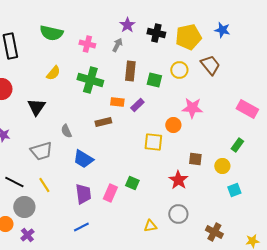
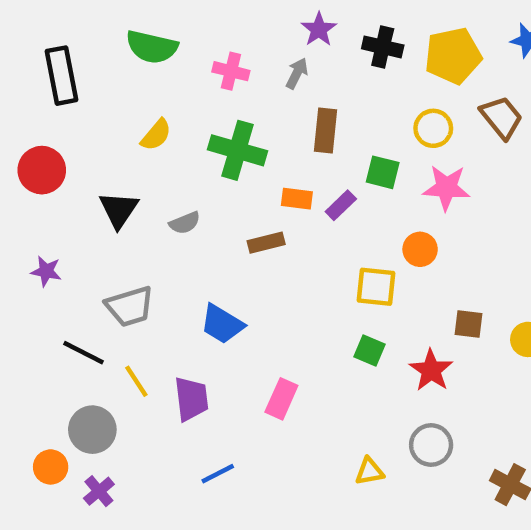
green square: (154, 80) -> (383, 172), moved
pink star: (192, 108) -> (446, 188), moved
gray semicircle: (66, 131) -> (185, 223), moved, turned -88
black line: (14, 182) -> (84, 353), moved
green square: (132, 183) -> (369, 350), moved
purple trapezoid: (83, 194) -> (191, 399), moved

